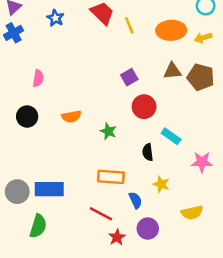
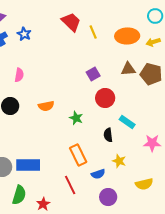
blue star: (55, 18) -> (24, 34), moved
orange rectangle: (111, 177) -> (78, 155), turned 60
blue semicircle: (135, 200) -> (98, 174), turned 96
red line: (101, 214) -> (70, 185), turned 36
red star: (117, 237) -> (43, 204), moved

